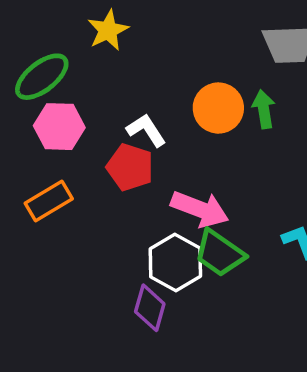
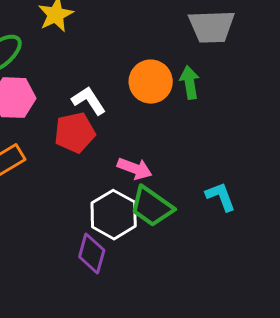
red pentagon: (130, 167) -> (75, 133), turned -30
pink arrow: (200, 209) -> (135, 169), size x0.7

